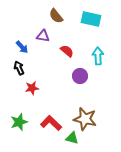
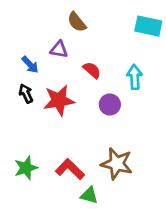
cyan rectangle: (91, 19) -> (148, 26), moved
red star: (32, 88) -> (59, 100), moved, size x1.6
green triangle: (72, 138) -> (89, 195), moved

